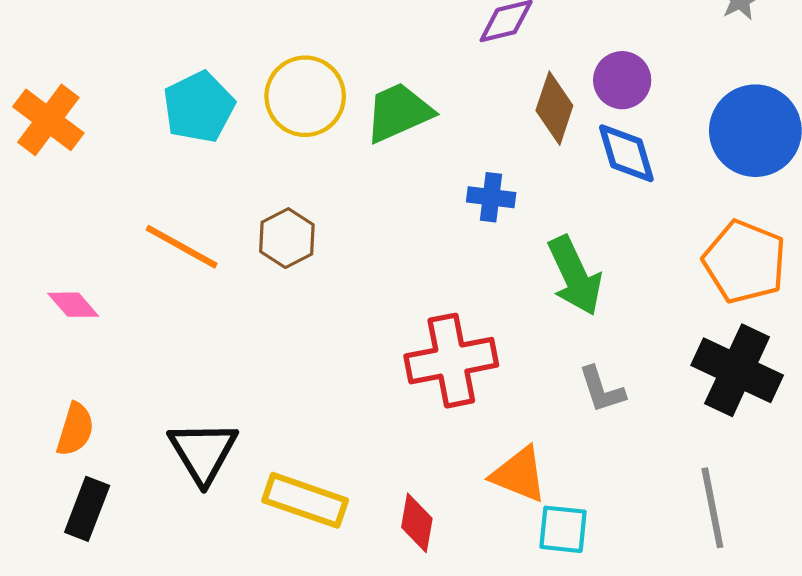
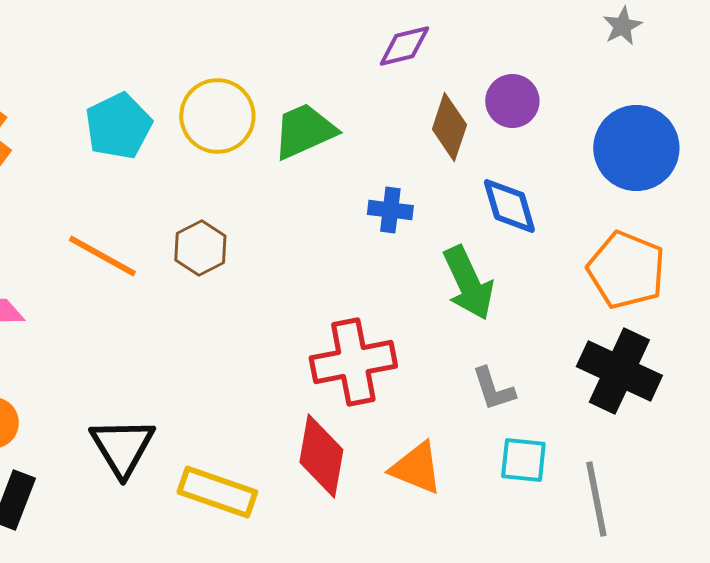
blue diamond: (626, 153) -> (509, 206), moved
red diamond: (417, 523) -> (321, 456), moved, size x1.5
cyan square: (563, 529) -> (523, 460), moved

